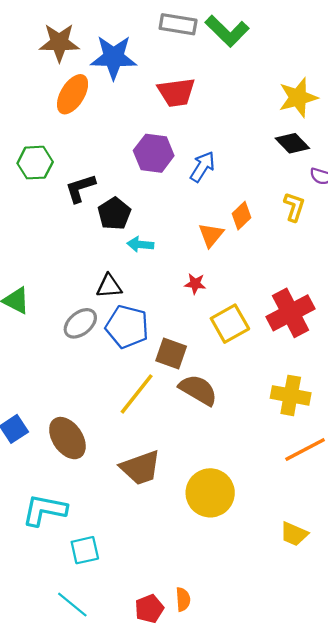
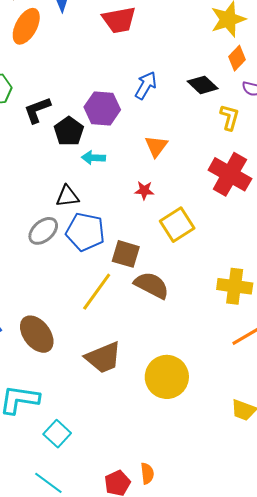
black diamond: (292, 143) -> (203, 85), moved
purple hexagon: (154, 153) -> (102, 108), moved
orange diamond: (242, 216) -> (237, 58), moved
red cross: (290, 313) -> (230, 174), moved, turned -30
cyan square: (85, 550) -> (57, 434), turned -32

